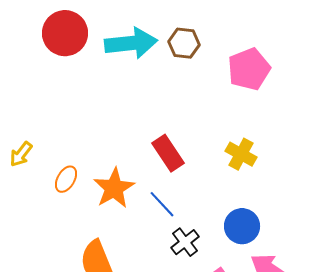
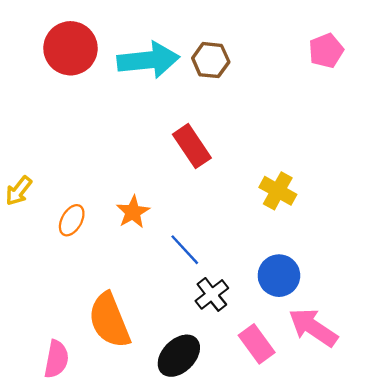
pink pentagon: (249, 69) -> (326, 51), moved, size x0.7
red rectangle: (168, 153) -> (192, 146), moved
orange star: (114, 188) -> (133, 212), moved, size x0.7

